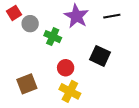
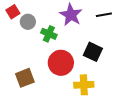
red circle: (66, 68) -> (61, 63), size x1.6
yellow cross: (70, 91) -> (84, 85), moved, turned -30

